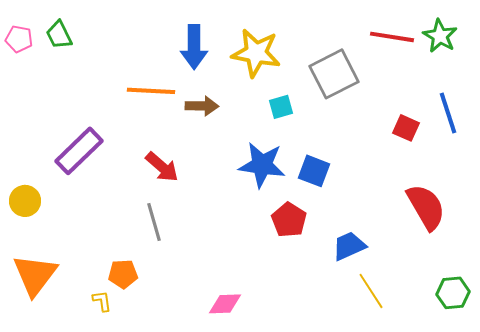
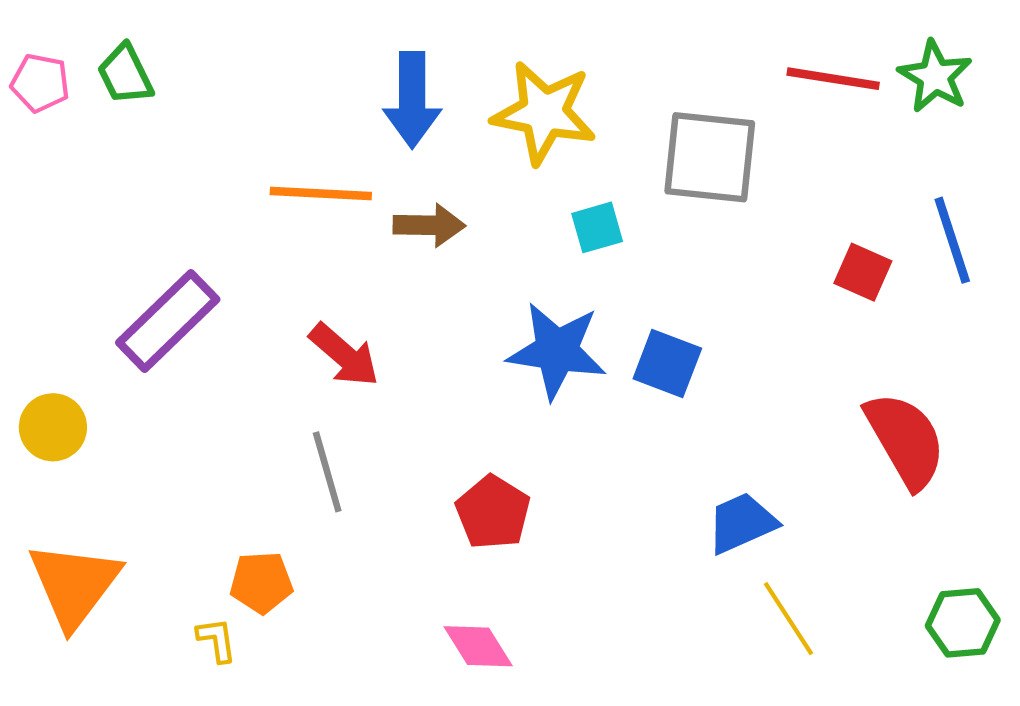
gray square: (334, 74) -> (710, 157), turned 33
red pentagon: (289, 220) -> (493, 512), moved
pink diamond: (225, 304) -> (478, 646), turned 60

